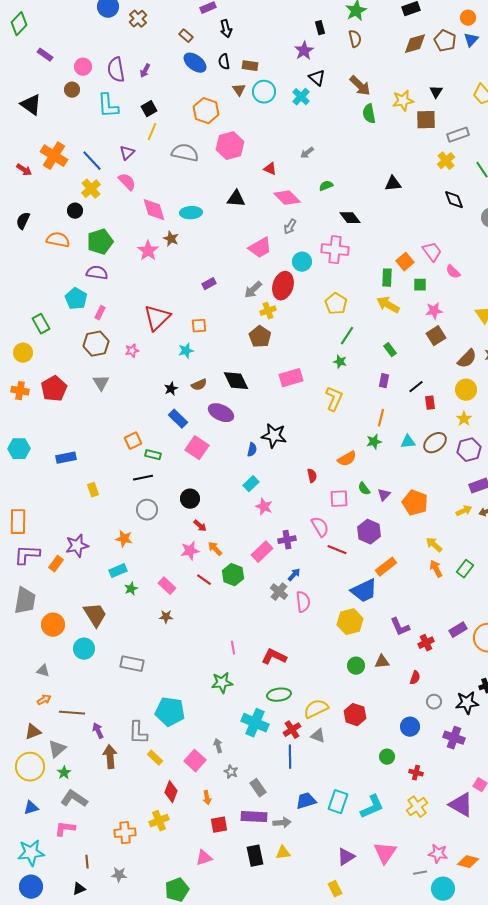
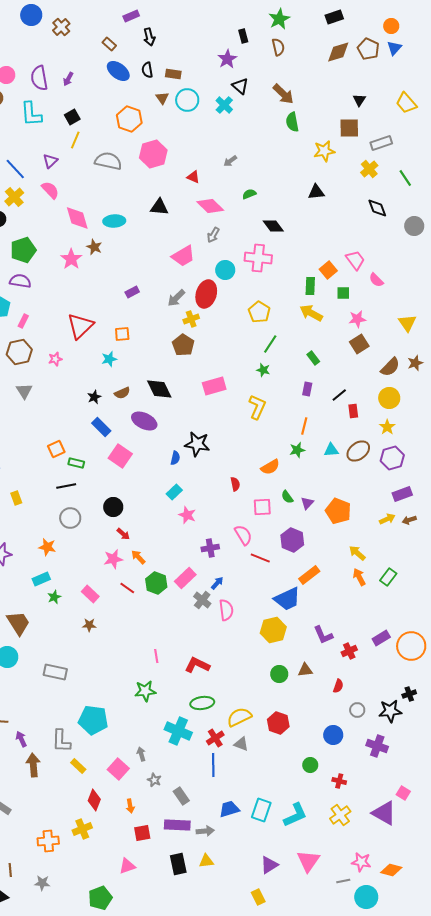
yellow star: (403, 101) -> (324, 151), moved
pink rectangle: (262, 552) -> (185, 578), moved

